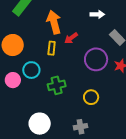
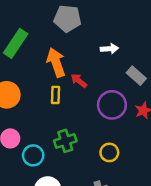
red arrow: (71, 38) -> (79, 81), turned 80
cyan circle: (31, 70) -> (33, 155), moved

